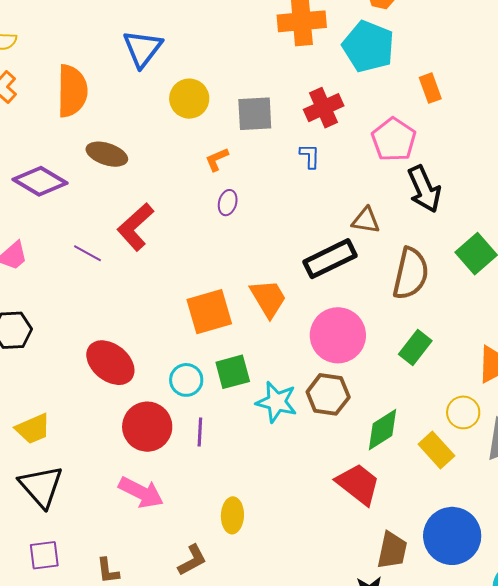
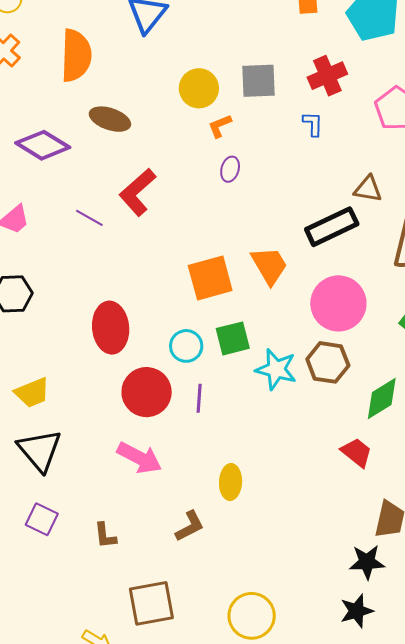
yellow circle: (189, 99) -> (199, 88), moved
red ellipse: (110, 363) -> (111, 328), turned 45
red trapezoid: (358, 484) -> (357, 452), size x0.7
purple square: (44, 555) -> (42, 519), turned 32

